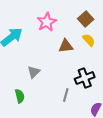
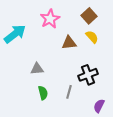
gray triangle: (34, 72) -> (37, 69), turned 40
green semicircle: (20, 96) -> (43, 93), moved

